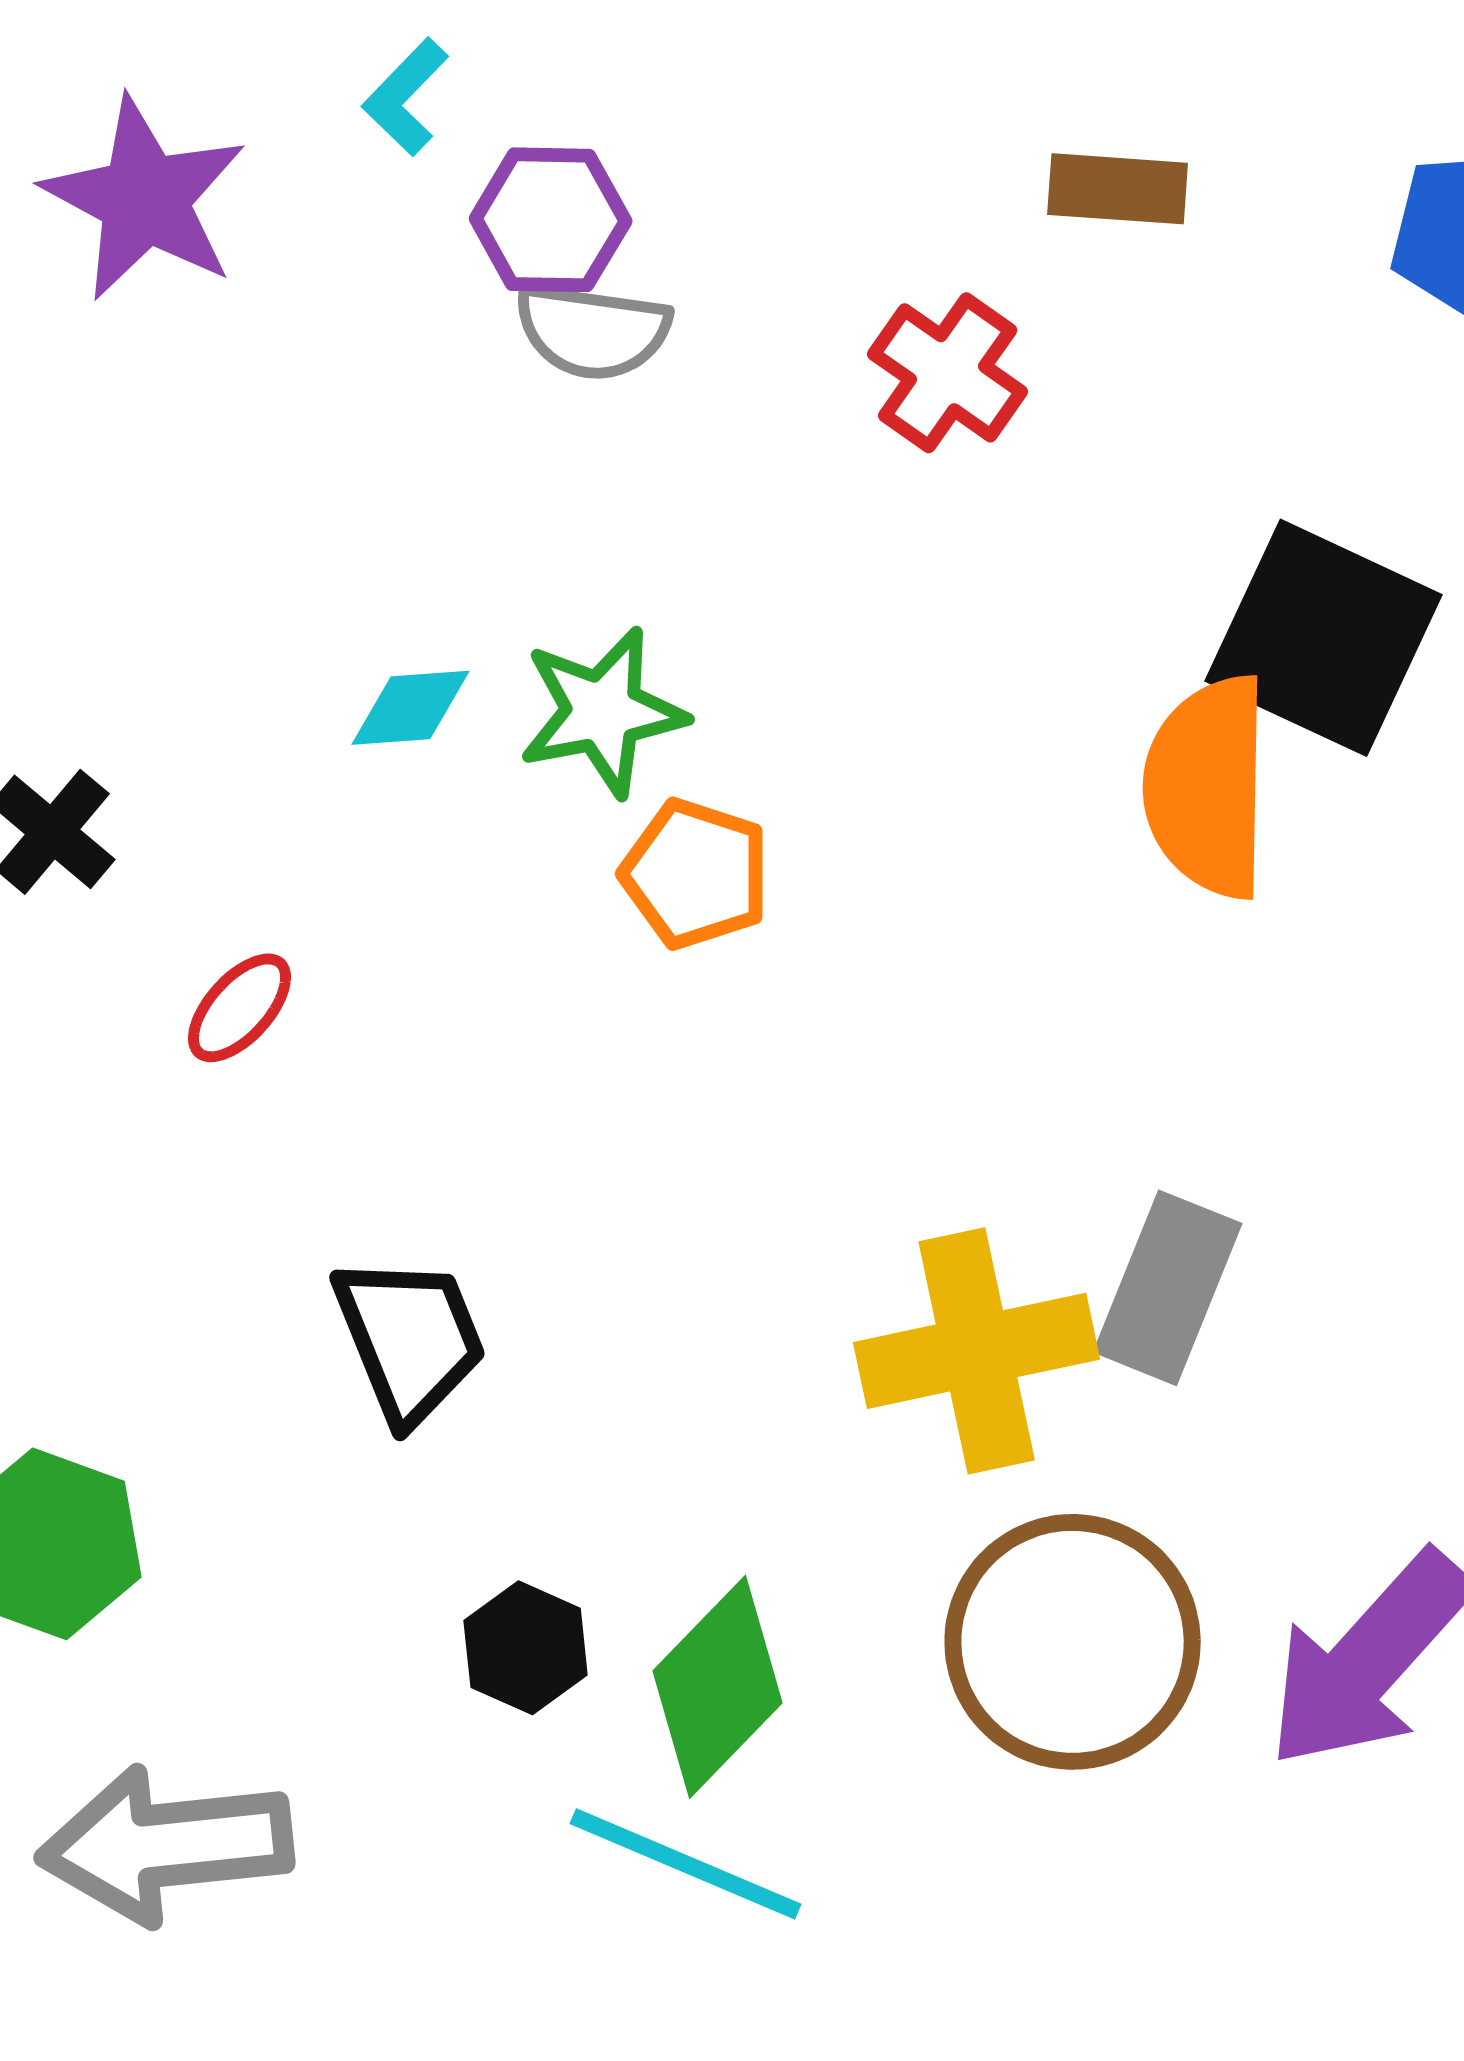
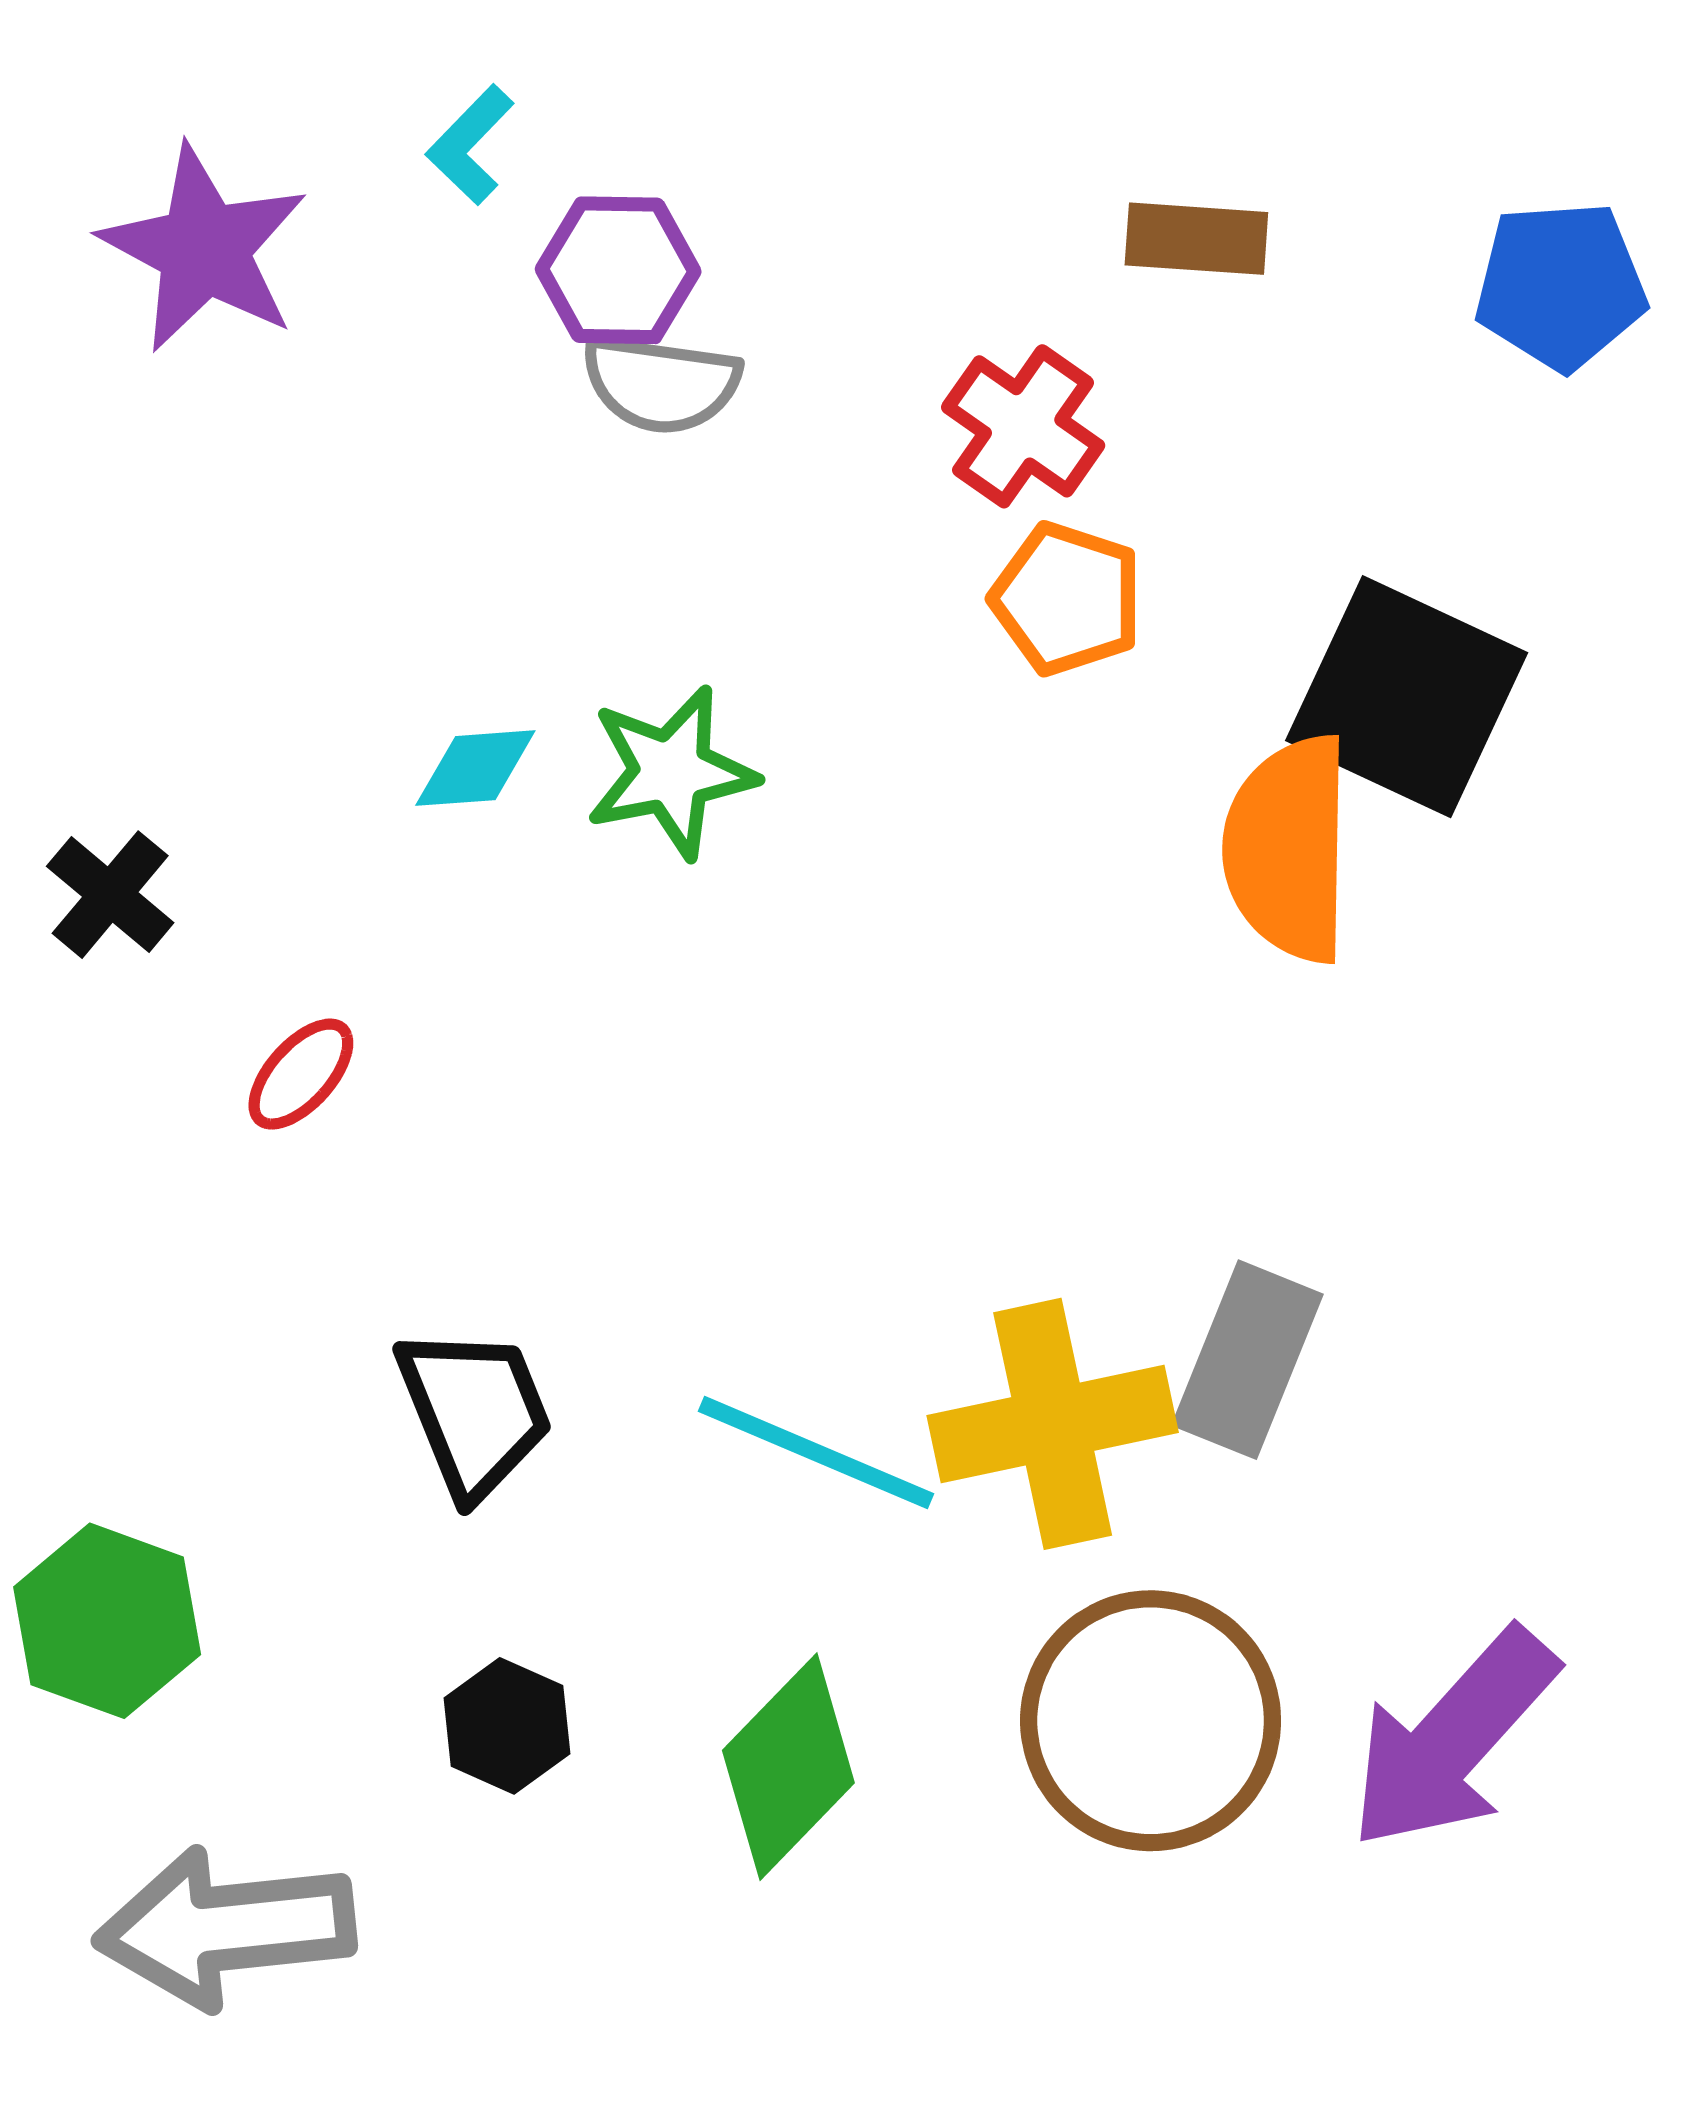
orange pentagon: (696, 874) -> (1067, 599), moved
black hexagon: (526, 1648) -> (507, 1726), moved
cyan line: (686, 1864) -> (816, 1452), moved

